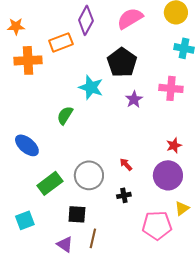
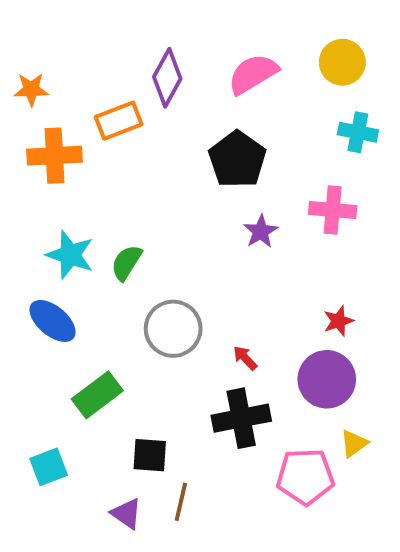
cyan star: (91, 87) -> (70, 255), moved
gray circle: (89, 175) -> (173, 329), moved
black cross: (124, 195) -> (241, 418), size x2.0

